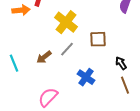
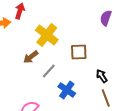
gray line: (67, 49) -> (49, 71), moved
brown arrow: (44, 57) -> (31, 57), moved

